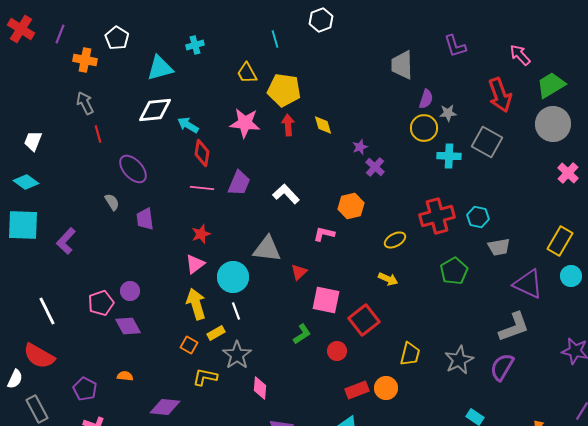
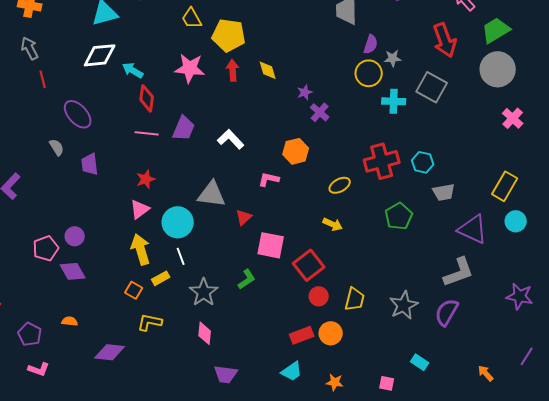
red circle: (337, 351) -> (319, 296), moved
gray star: (237, 355) -> (204, 292), moved

